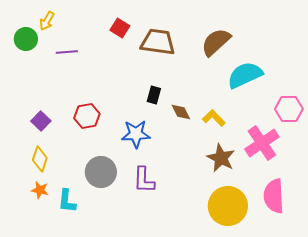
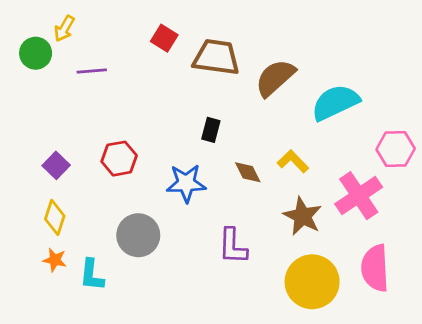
brown semicircle: (216, 42) -> (275, 78), moved
brown diamond: (181, 112) -> (248, 172), moved
purple L-shape: (144, 180) -> (233, 246), moved

